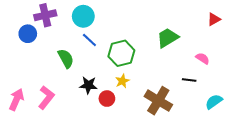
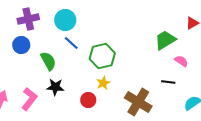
blue circle: (28, 34) -> (21, 45), moved
green trapezoid: (168, 38) -> (165, 40), moved
black star: (88, 85) -> (55, 87), moved

